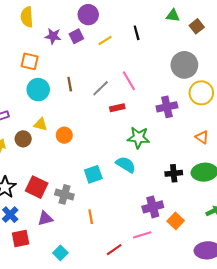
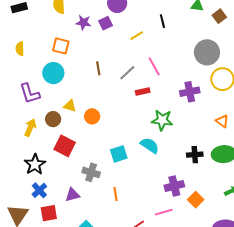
yellow line: (105, 40) -> (137, 36), moved
cyan circle: (38, 90) -> (53, 73), moved
red square: (37, 187) -> (65, 146), moved

